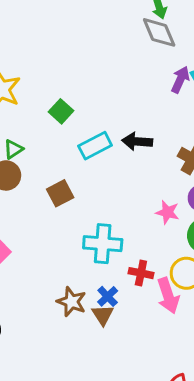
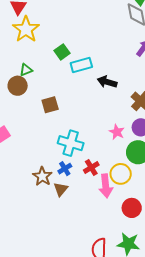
cyan rectangle: (95, 146) -> (81, 65), moved
red cross: (141, 273) -> (91, 167), turned 35
blue cross: (108, 296) -> (65, 169), moved

